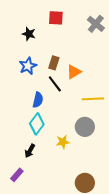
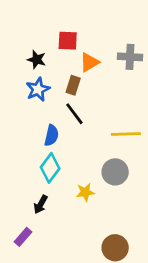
red square: (56, 18) -> (68, 41), moved
gray cross: (96, 24) -> (130, 57), moved, turned -36
black star: (29, 34) -> (37, 60), moved
orange triangle: (74, 72) -> (89, 62), moved

